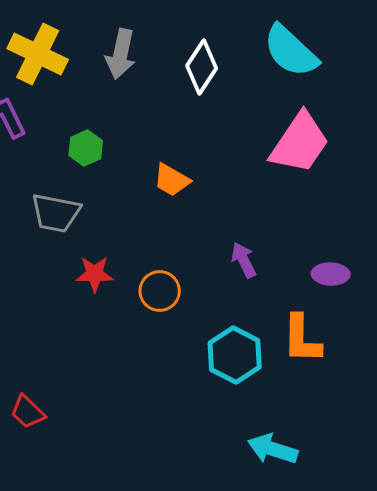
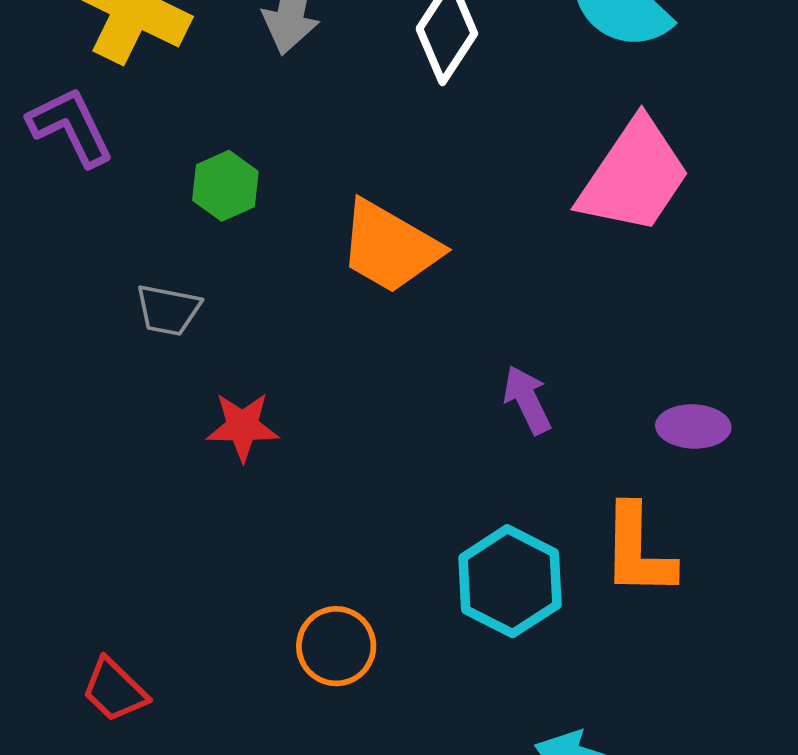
orange trapezoid: (172, 180) -> (390, 247), size x1.5
gray trapezoid: (56, 213) -> (168, 310), size x0.7
orange circle: (160, 291) -> (336, 646), moved

